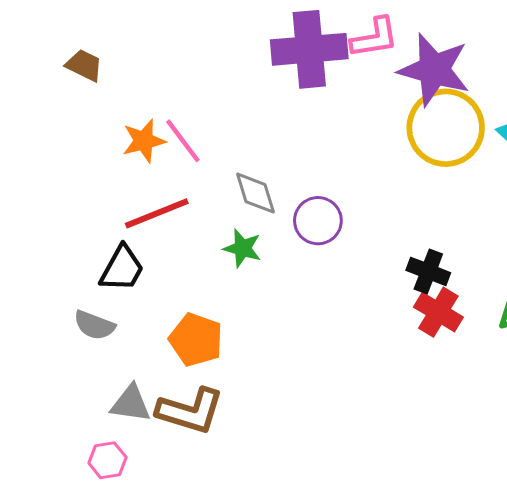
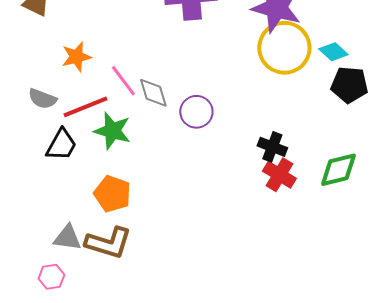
pink line: (183, 141) -> (123, 81), moved
green star: (242, 248) -> (112, 131), moved, size x1.4
gray semicircle: (94, 325) -> (42, 99), moved

